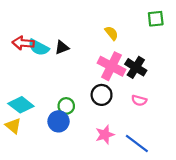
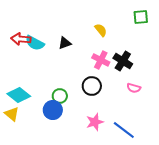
black triangle: (62, 47) -> (65, 43), moved
pink cross: (111, 66) -> (101, 60), size x0.7
pink semicircle: (139, 100) -> (134, 88), moved

